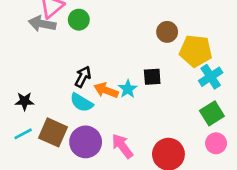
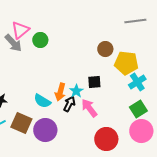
gray arrow: (42, 24) -> (13, 43), turned -144
black arrow: (83, 77) -> (69, 104), moved
orange arrow: (106, 90) -> (60, 92), turned -96
pink circle: (216, 143) -> (141, 131), size x1.5
pink arrow: (122, 146) -> (89, 108), moved

